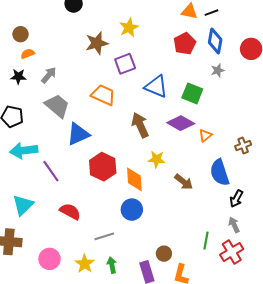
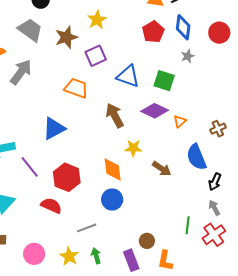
gray arrow: (49, 75) -> (21, 72), size x1.5
gray trapezoid: (57, 106) -> (30, 30), moved
red hexagon: (103, 167) -> (67, 177), moved

